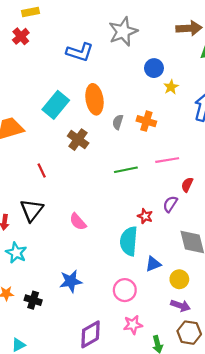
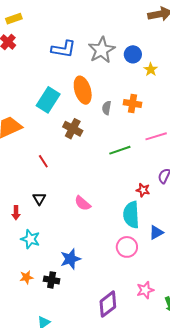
gray star: (123, 32) -> (102, 50), moved
black triangle: (32, 210) -> (39, 199), size x0.6
blue star: (71, 281) -> (70, 259), moved
pink circle: (125, 290) -> (127, 247), moved

